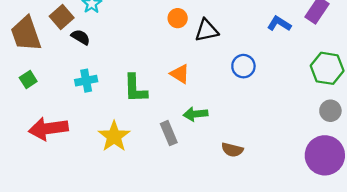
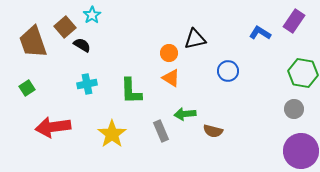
orange circle: (178, 18) -> (169, 53), moved
green square: (28, 79) -> (27, 88), moved
gray circle: (330, 111) -> (294, 109), moved
brown semicircle: (232, 150) -> (213, 131), moved

